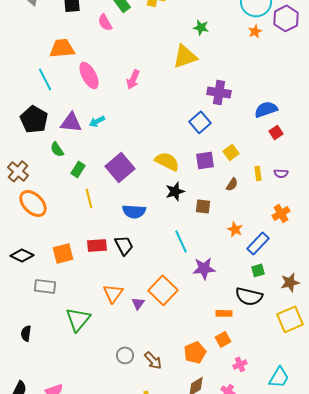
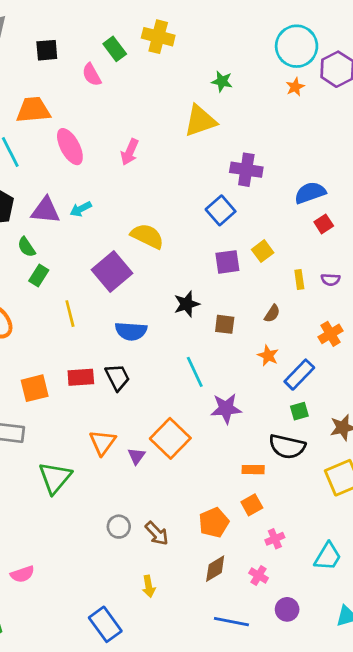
yellow semicircle: (167, 161) -> (147, 236), moved
green rectangle: (78, 169) -> (39, 276), moved
brown semicircle: (232, 184) -> (272, 314), moved

